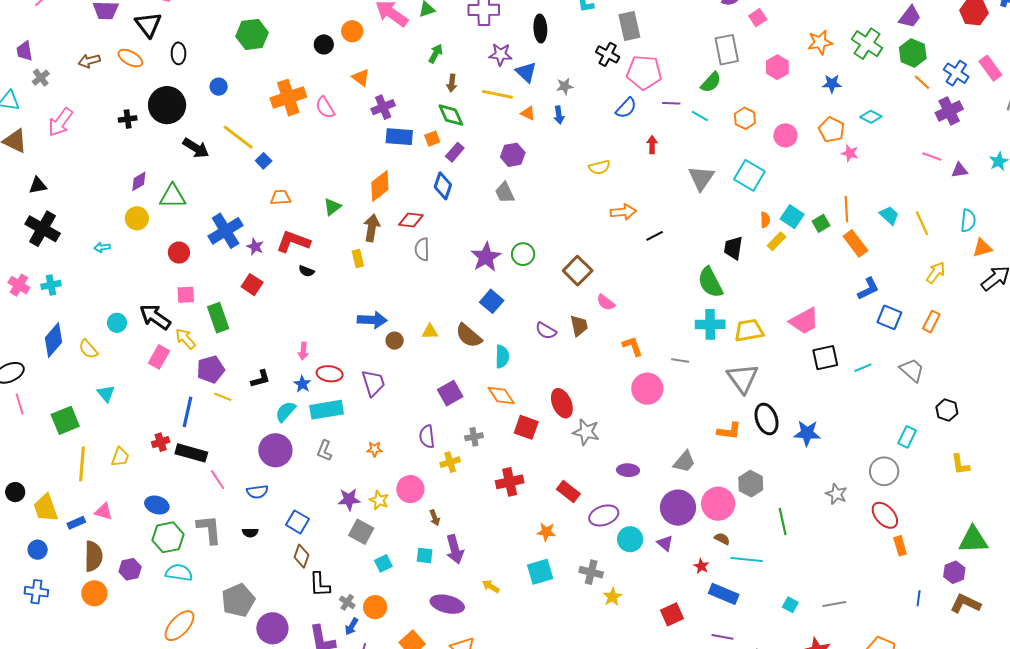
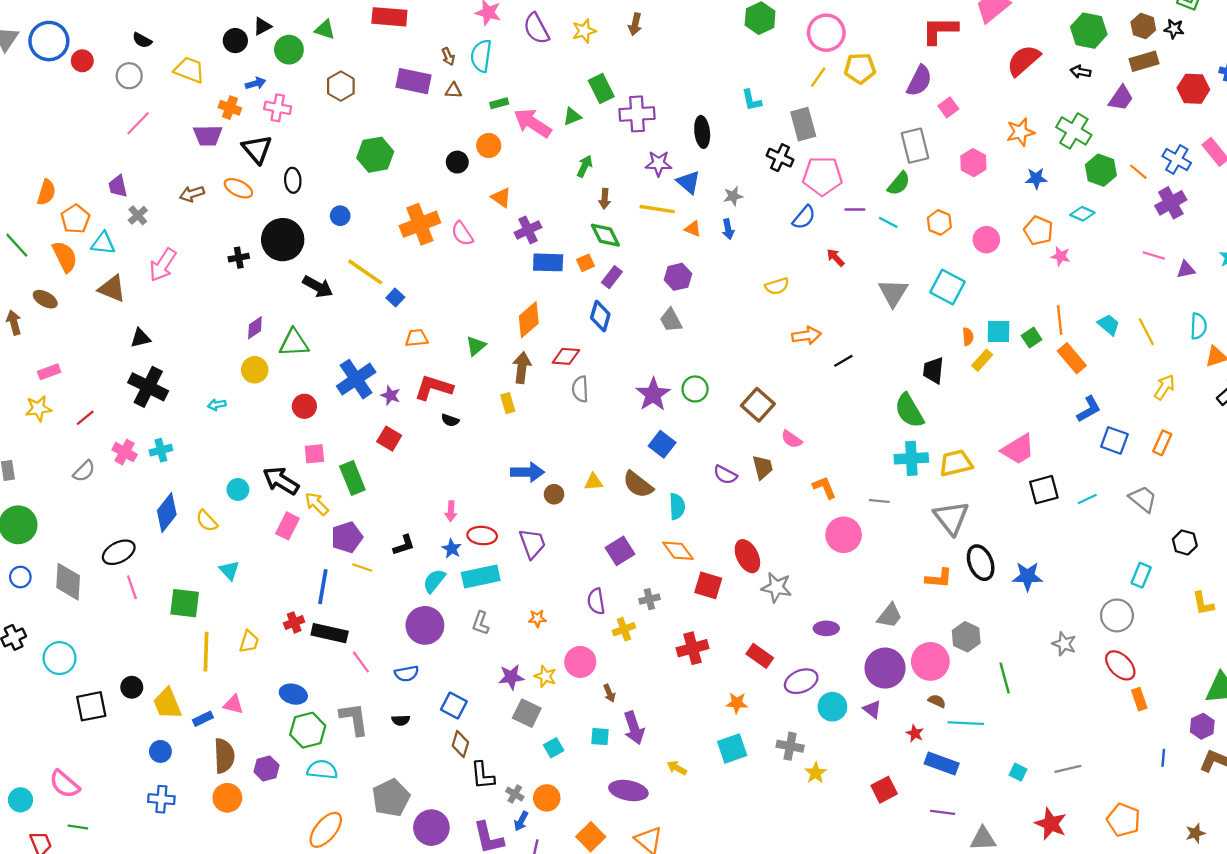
green hexagon: (913, 53) -> (1101, 170), moved
red arrow: (652, 145) -> (836, 258), turned -42
cyan square: (792, 217) -> (998, 331), turned -30
green square: (65, 420) -> (185, 603), turned 32

